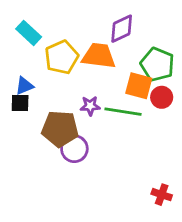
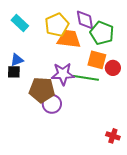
purple diamond: (122, 29) -> (85, 20), turned -75
yellow pentagon: (62, 57) -> (57, 25), moved
green pentagon: (157, 64) -> (102, 33), moved
purple star: (90, 106) -> (63, 74), size x1.6

